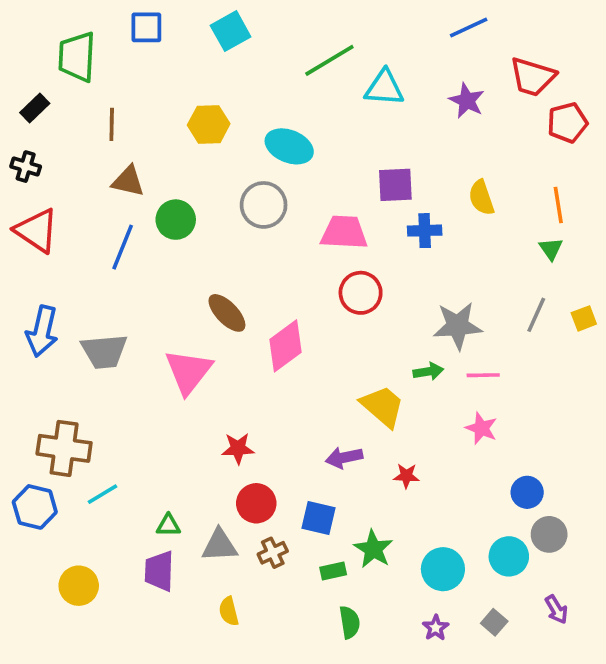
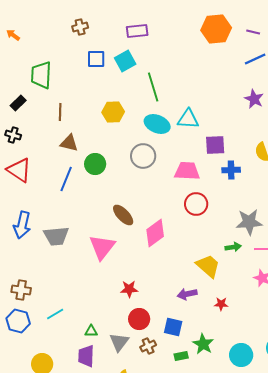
blue square: (146, 27) -> (96, 59), moved
green line: (329, 60) -> (153, 87), moved, turned -76
cyan triangle: (384, 88) -> (188, 119), moved
brown cross: (64, 448) -> (21, 290), moved, size x0.7
gray triangle: (220, 545) -> (119, 342), turned -50

